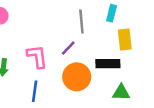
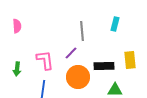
cyan rectangle: (112, 13) -> (115, 24), moved
yellow rectangle: (125, 40) -> (130, 60), moved

